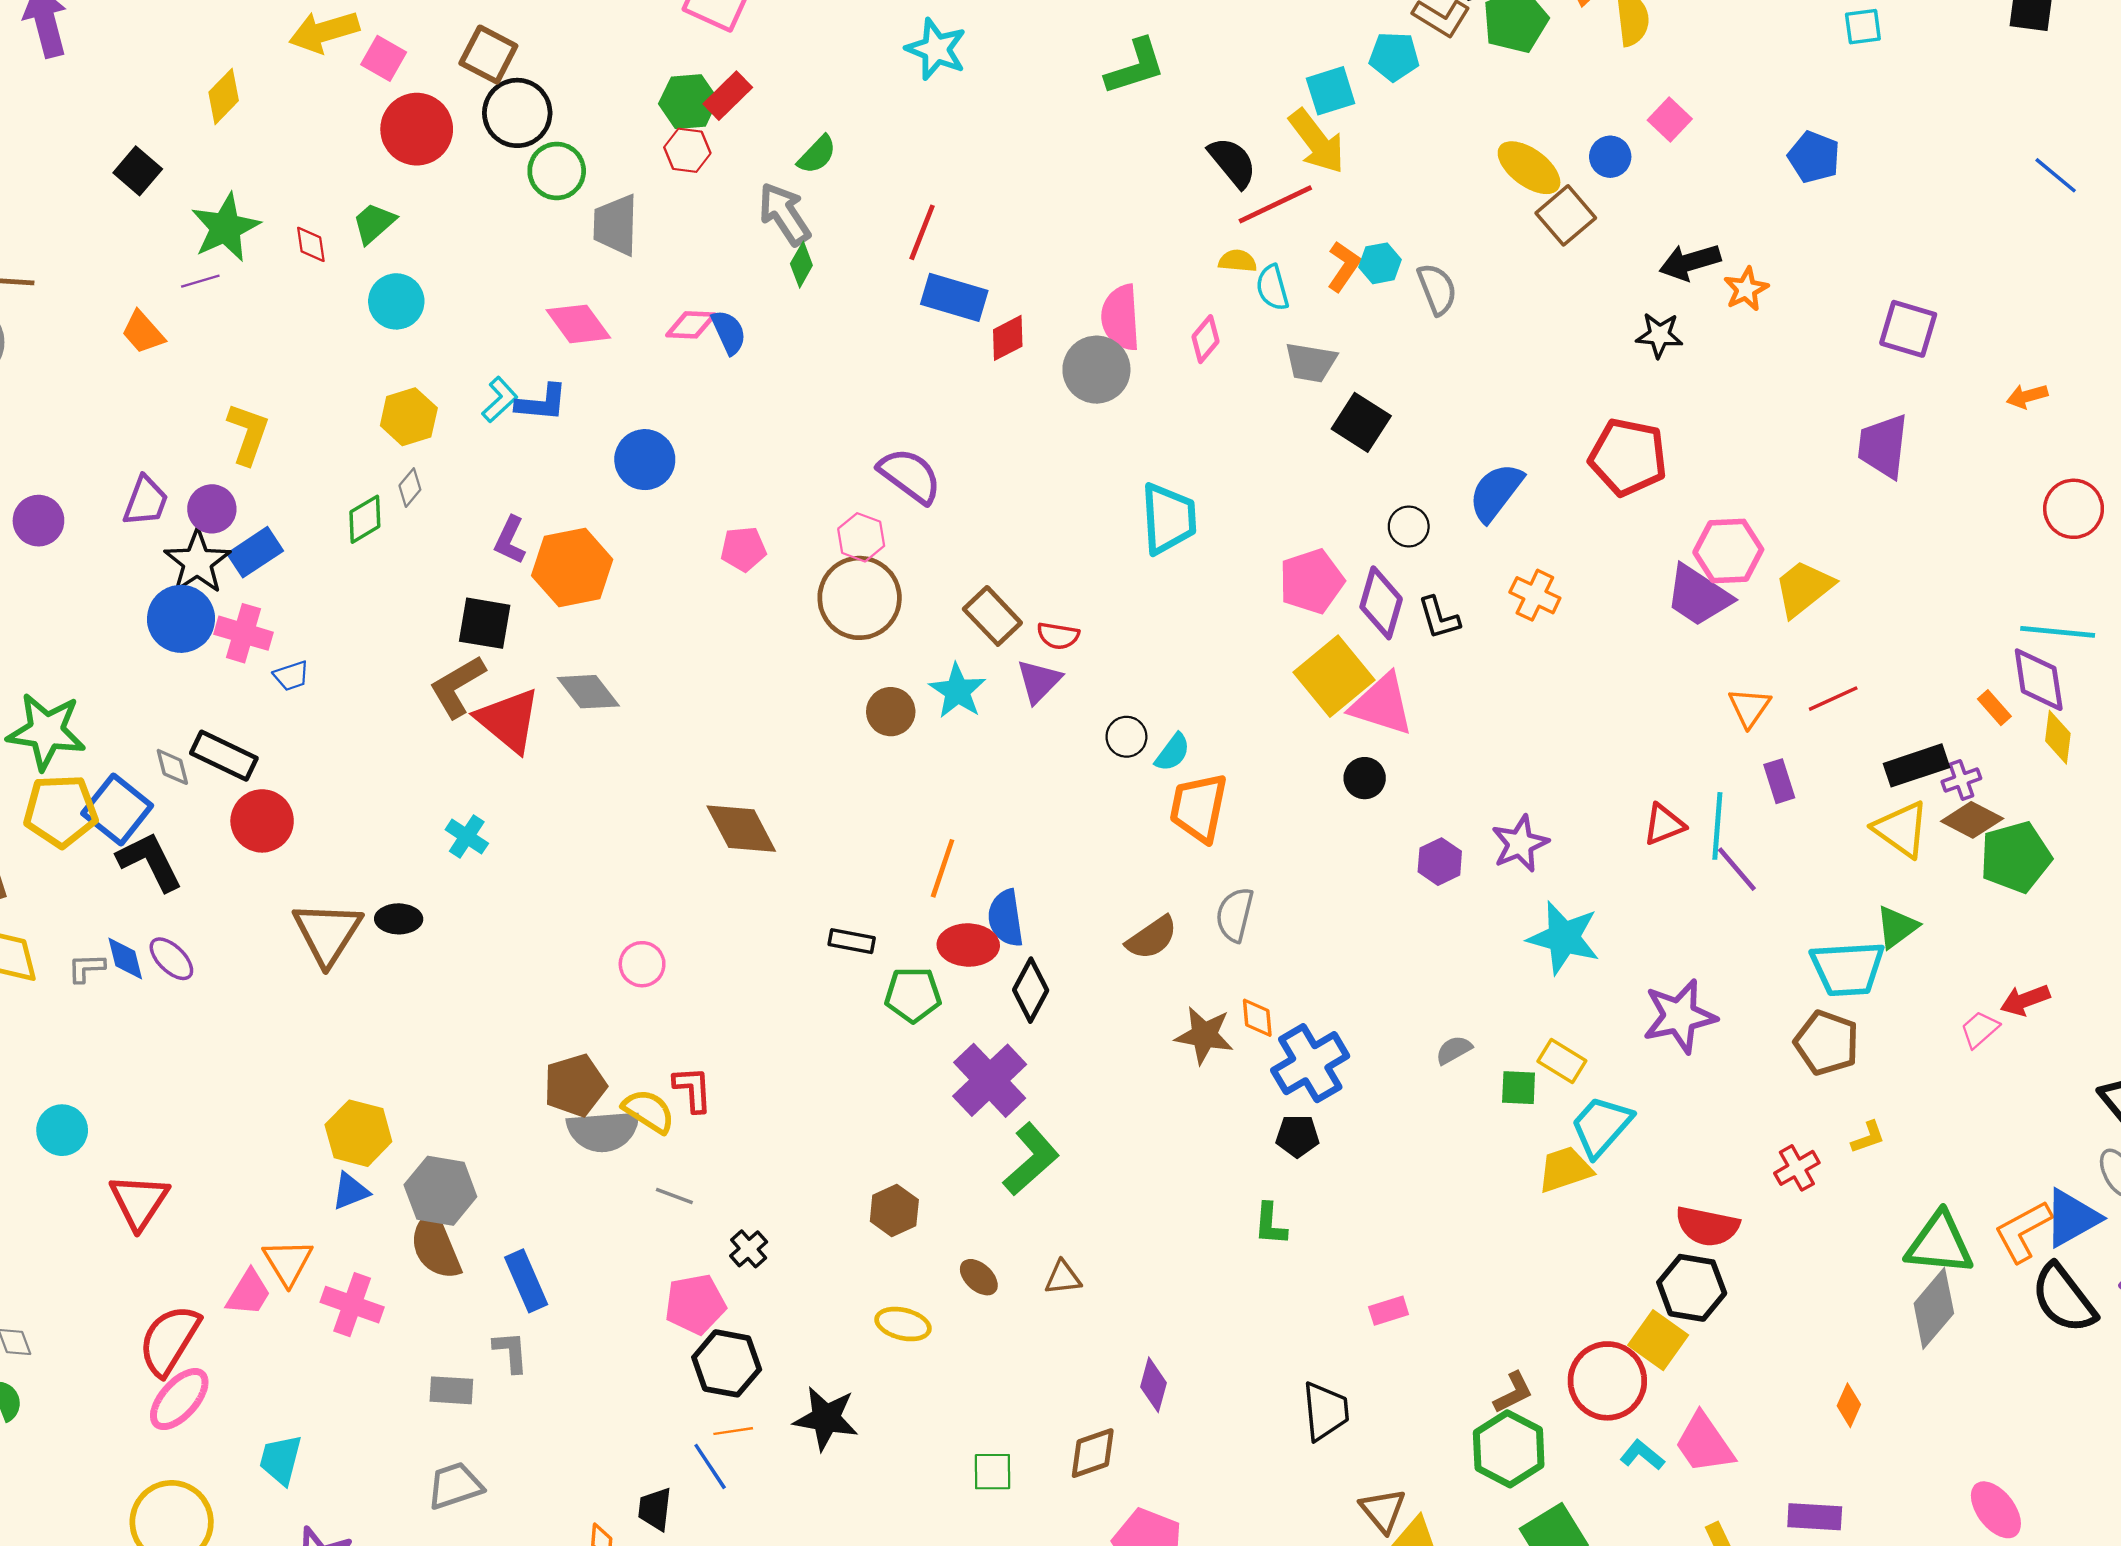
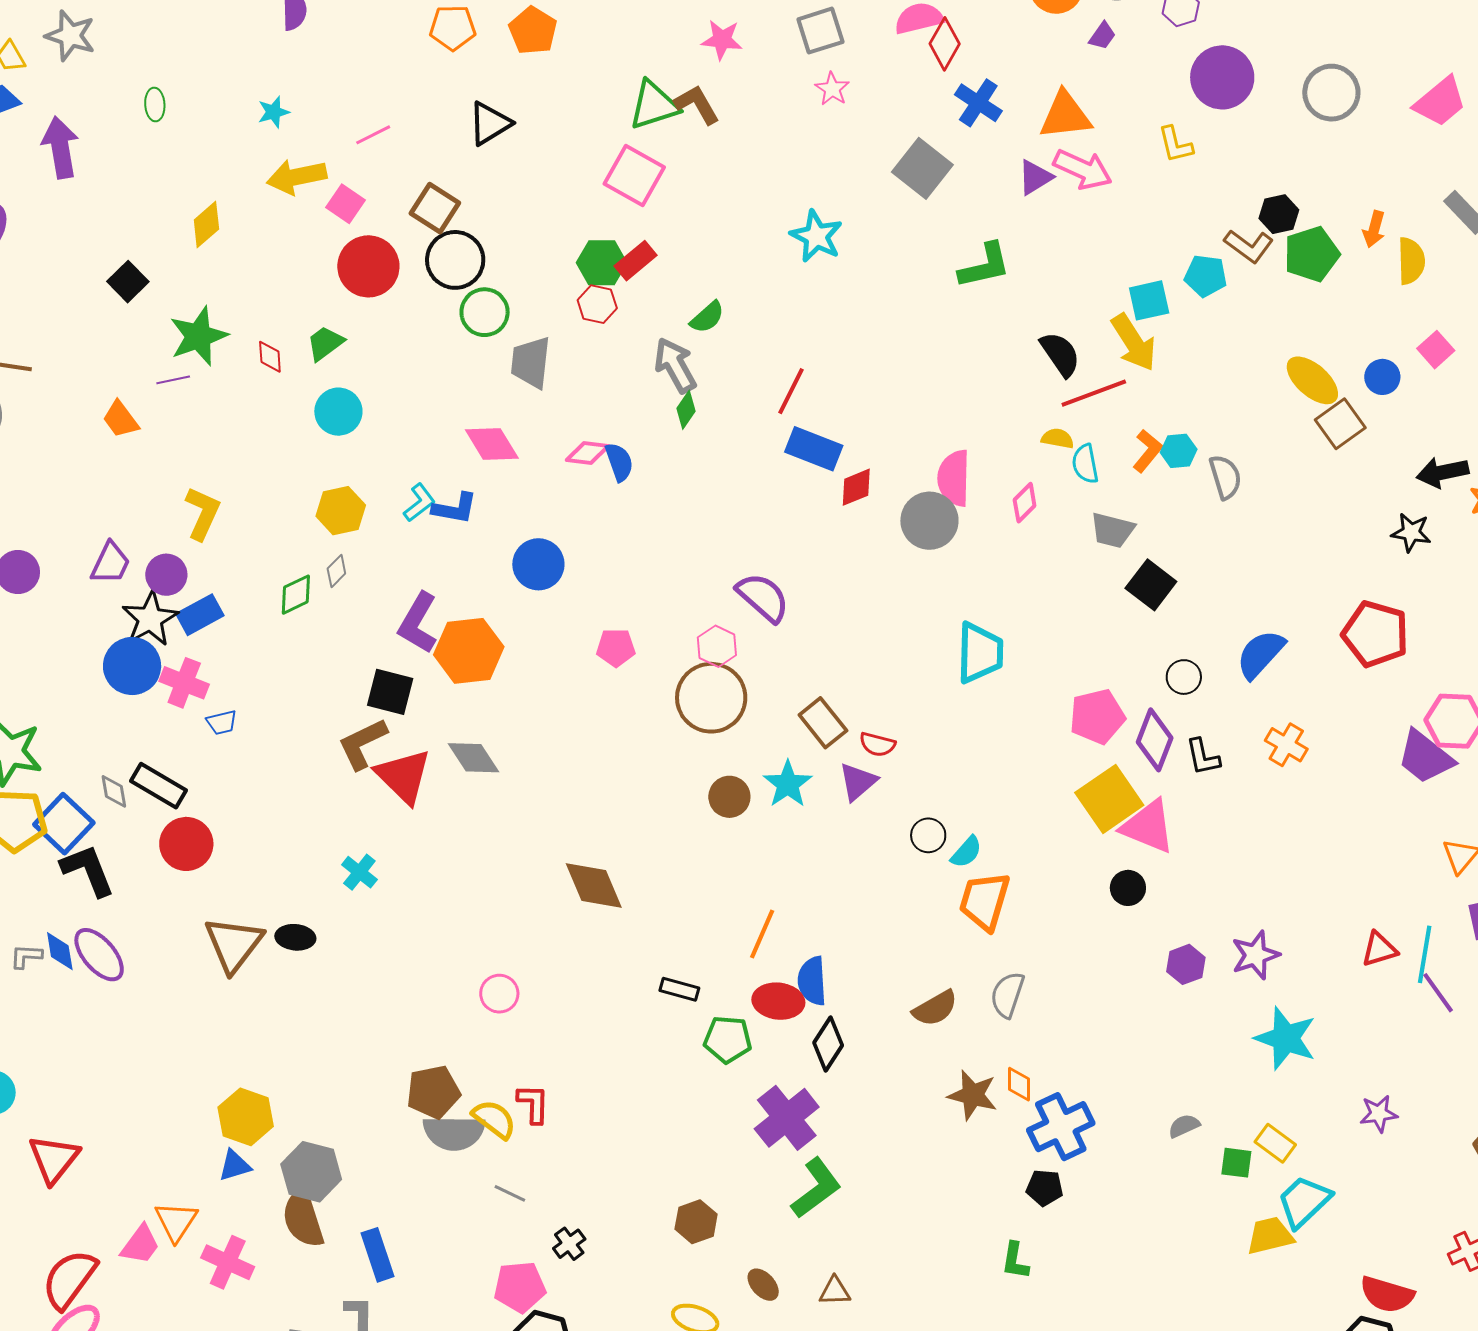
purple L-shape: (510, 540) -> (418, 623), size x1.5
purple ellipse: (171, 959) -> (99, 955), size x1.4
purple star: (1680, 1016) -> (1379, 1114), size x0.6

